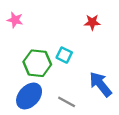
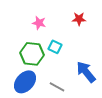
pink star: (15, 20) -> (39, 23), moved

